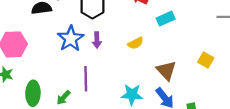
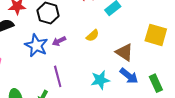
purple arrow: (97, 40) -> (59, 41), turned 80
yellow square: (206, 60) -> (156, 35), size x1.6

